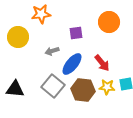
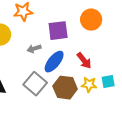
purple square: (76, 33) -> (58, 31), size x1.5

